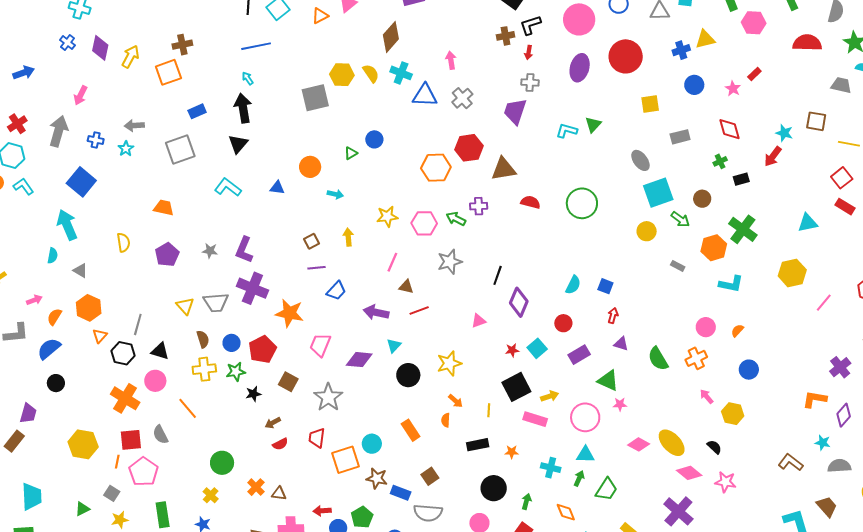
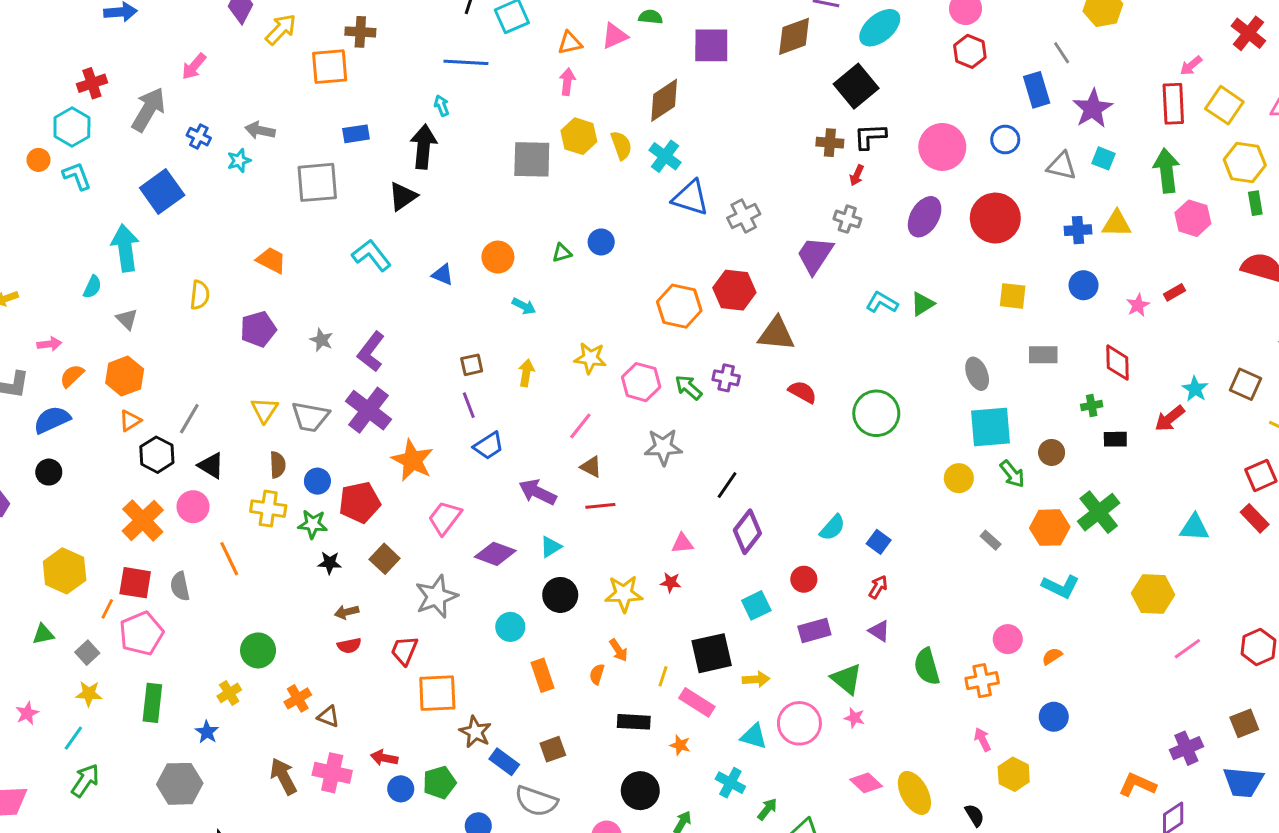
pink arrow: (451, 60) -> (567, 82), moved
purple line: (317, 268) -> (469, 405), turned 60
red star: (512, 350) -> (671, 582), moved
pink rectangle: (535, 419) -> (697, 702), moved
cyan circle: (372, 444) -> (510, 627), moved
cyan triangle: (585, 455) -> (754, 736), moved
green triangle: (82, 509) -> (43, 634), moved

